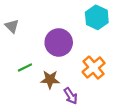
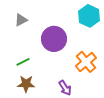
gray triangle: (12, 26) -> (21, 20), moved, turned 48
brown star: (50, 80) -> (26, 84), moved

